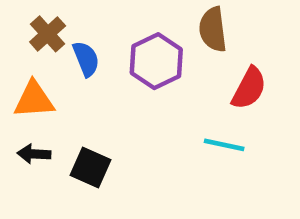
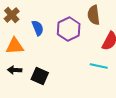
brown cross: (48, 34) -> (12, 15), moved

